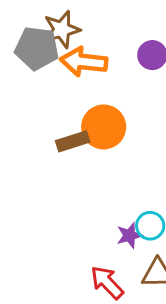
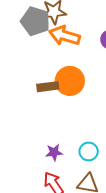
purple star: (130, 235) -> (54, 152), moved

